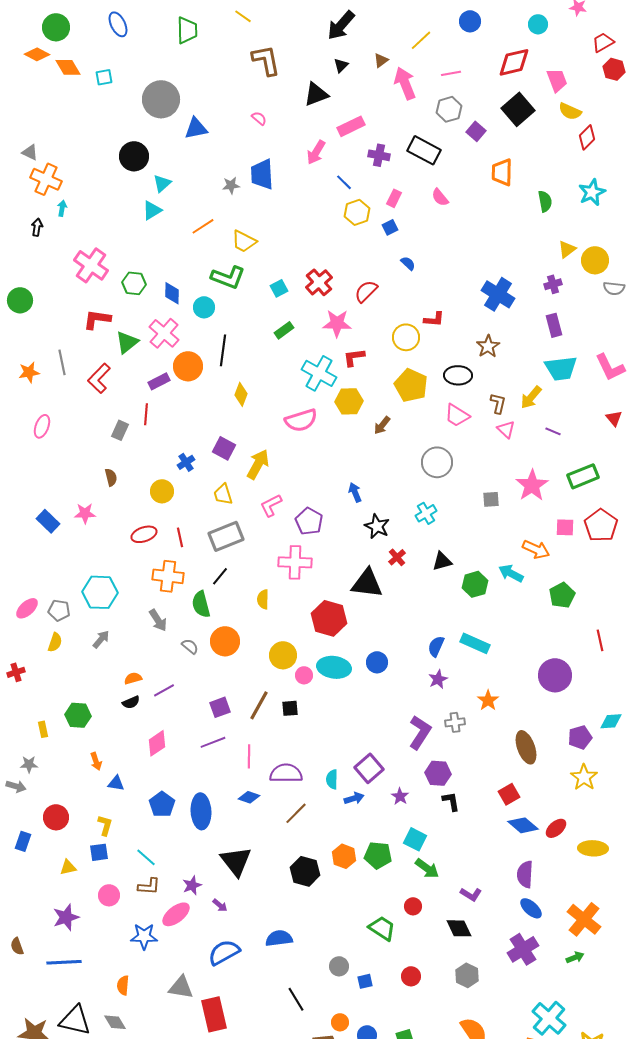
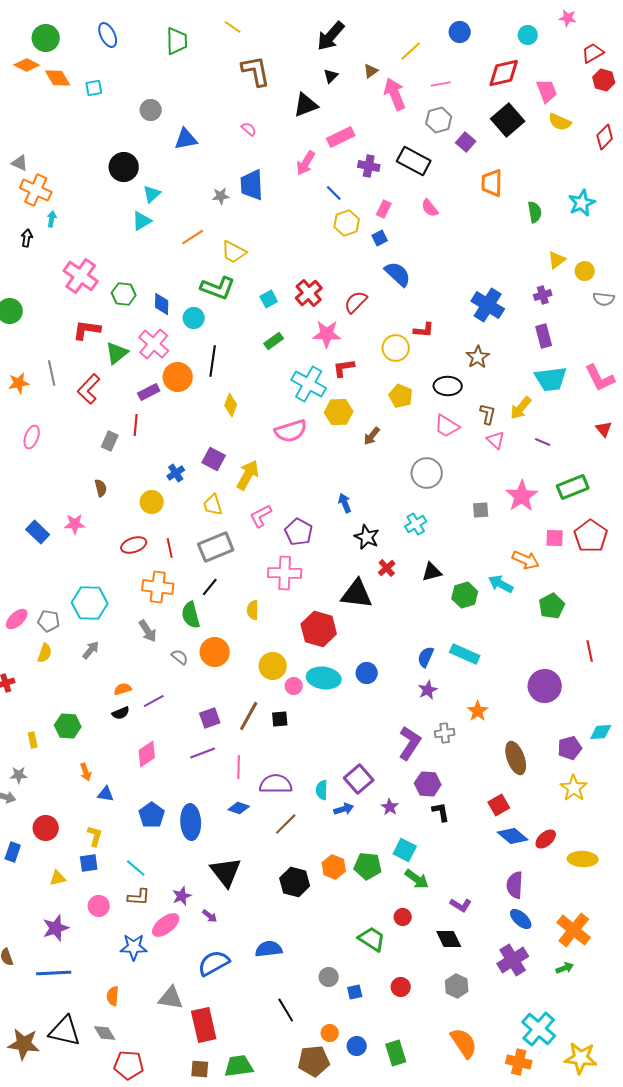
gray circle: (161, 99) -> (151, 110), size x0.6
red diamond: (587, 137) -> (605, 137), moved
yellow circle: (595, 260) -> (585, 271), size x0.7
blue semicircle: (408, 263) -> (398, 274), size x1.8
yellow pentagon: (411, 385) -> (401, 396), size x0.7

